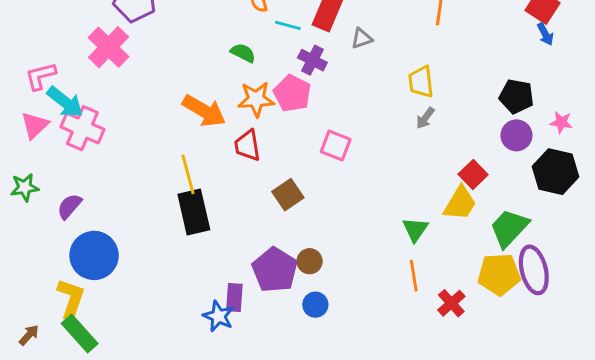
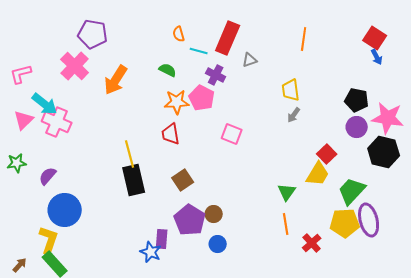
pink L-shape: (41, 76) -> (21, 74), moved
orange arrow: (204, 111) -> (116, 80), moved, turned 92
pink star: (561, 122) -> (388, 118), size x2.0
brown square: (288, 195) -> (183, 180), moved

